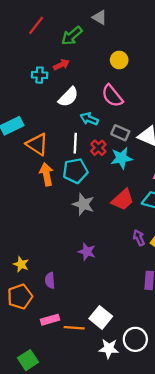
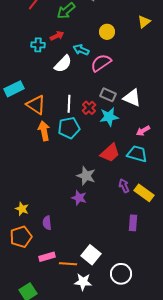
pink semicircle: (112, 96) -> (101, 63), turned 95
cyan arrow: (89, 119) -> (81, 50), moved
gray star: (83, 204) -> (86, 176), moved
white star: (109, 349) -> (83, 282), moved

